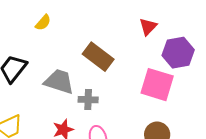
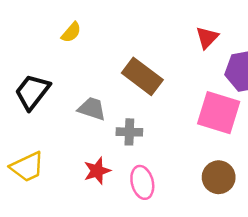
gray trapezoid: (59, 82) -> (92, 109), size x0.7

